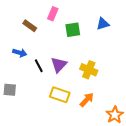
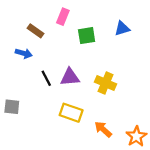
blue arrow: (20, 53) -> (24, 53), moved
purple triangle: (59, 65) -> (70, 77), turned 42
orange arrow: (87, 100) -> (103, 129), moved, turned -91

